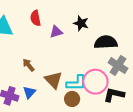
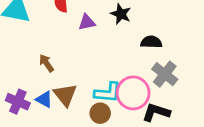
black semicircle: (106, 42) -> (151, 42), size x0.7
brown triangle: (53, 80) -> (65, 95), moved
blue triangle: (29, 92) -> (44, 99), turned -48

